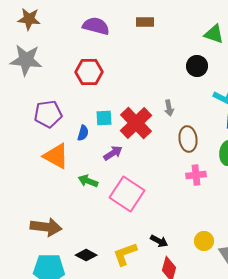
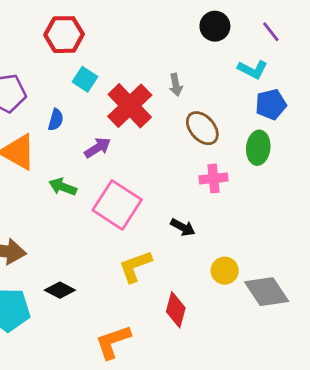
cyan square: (104, 118) -> (85, 79), moved, turned 36
brown ellipse: (188, 139) -> (202, 128), turned -35
black arrow: (159, 241) -> (183, 227), moved
yellow L-shape: (125, 254) -> (135, 266), moved

